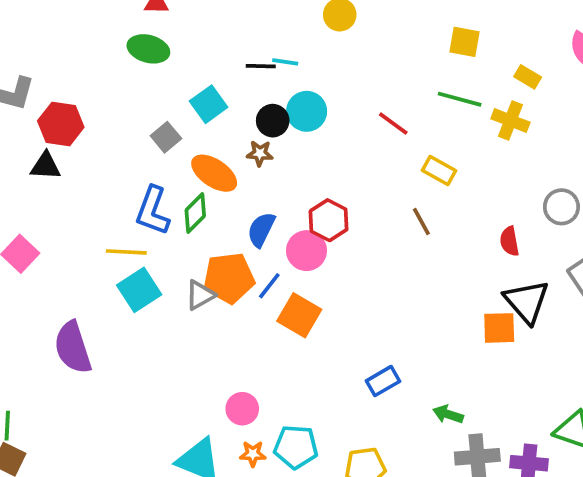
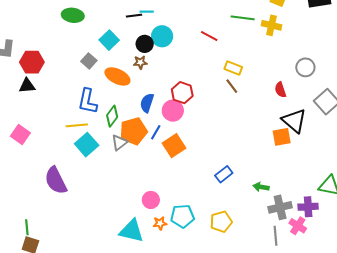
yellow rectangle: (439, 170) -> (233, 68), moved
green diamond: (195, 213) -> (112, 116), moved
orange square: (299, 315) -> (174, 146), turned 35

